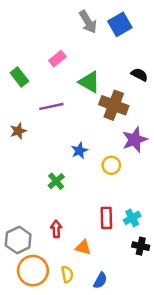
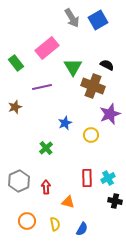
pink rectangle: (57, 59) -> (47, 48), size x1.6
black semicircle: (139, 75) -> (107, 65), moved
green triangle: (89, 82) -> (73, 67), turned 30
gray hexagon: (18, 240) -> (19, 181), moved
orange circle: (33, 271) -> (27, 221), size x0.7

